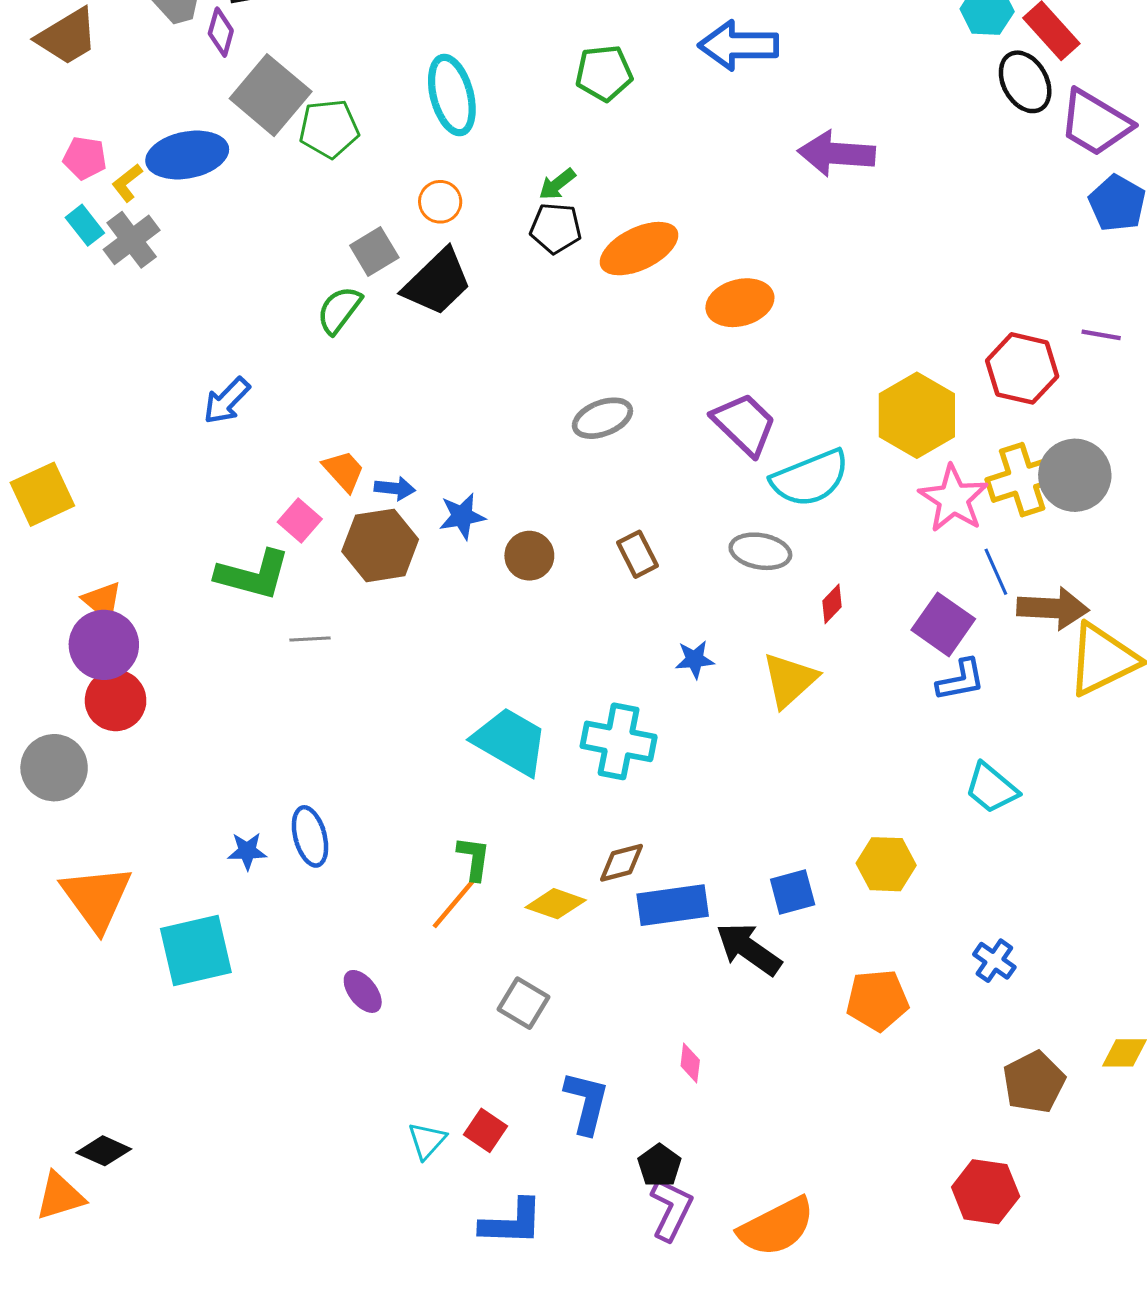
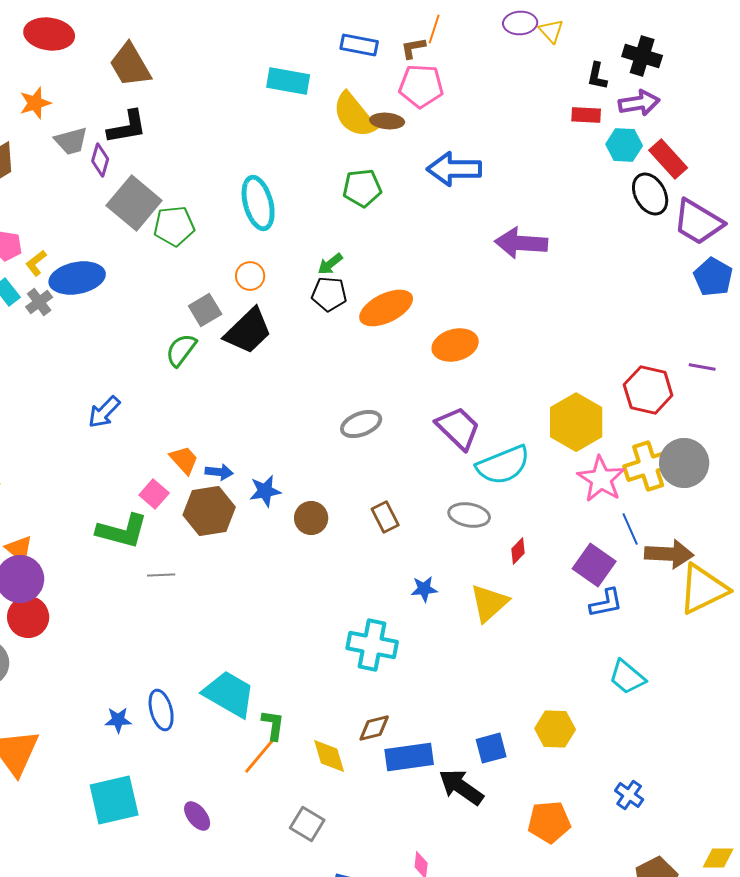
blue ellipse: (187, 155) -> (77, 278), moved
gray cross: (132, 240) -> (39, 302), size x0.7
cyan trapezoid: (510, 741) -> (229, 694), moved
yellow diamond: (556, 904) -> (329, 756), turned 54
cyan square: (196, 950) -> (114, 800), moved

